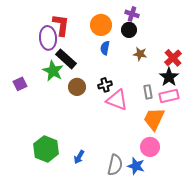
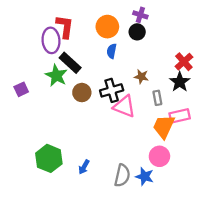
brown star: (140, 54) -> (141, 77), moved
black cross: (105, 85) -> (112, 90), size x1.5
pink rectangle: (169, 96) -> (180, 116), moved

